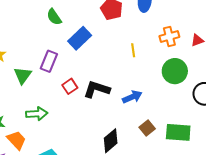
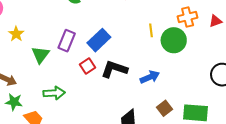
blue rectangle: (80, 38) -> (99, 40), moved
green circle: (175, 71) -> (174, 40), moved

